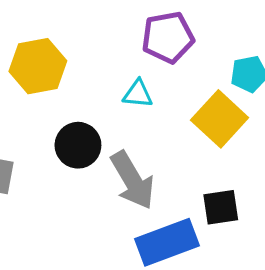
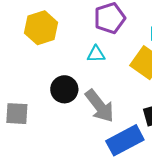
yellow hexagon: (38, 66) -> (41, 28), moved

